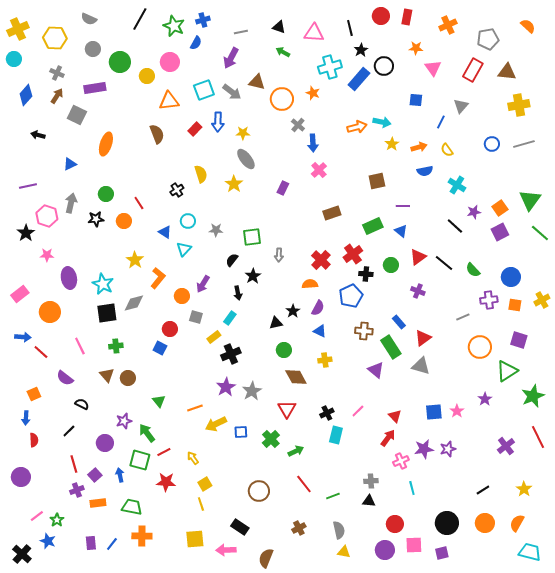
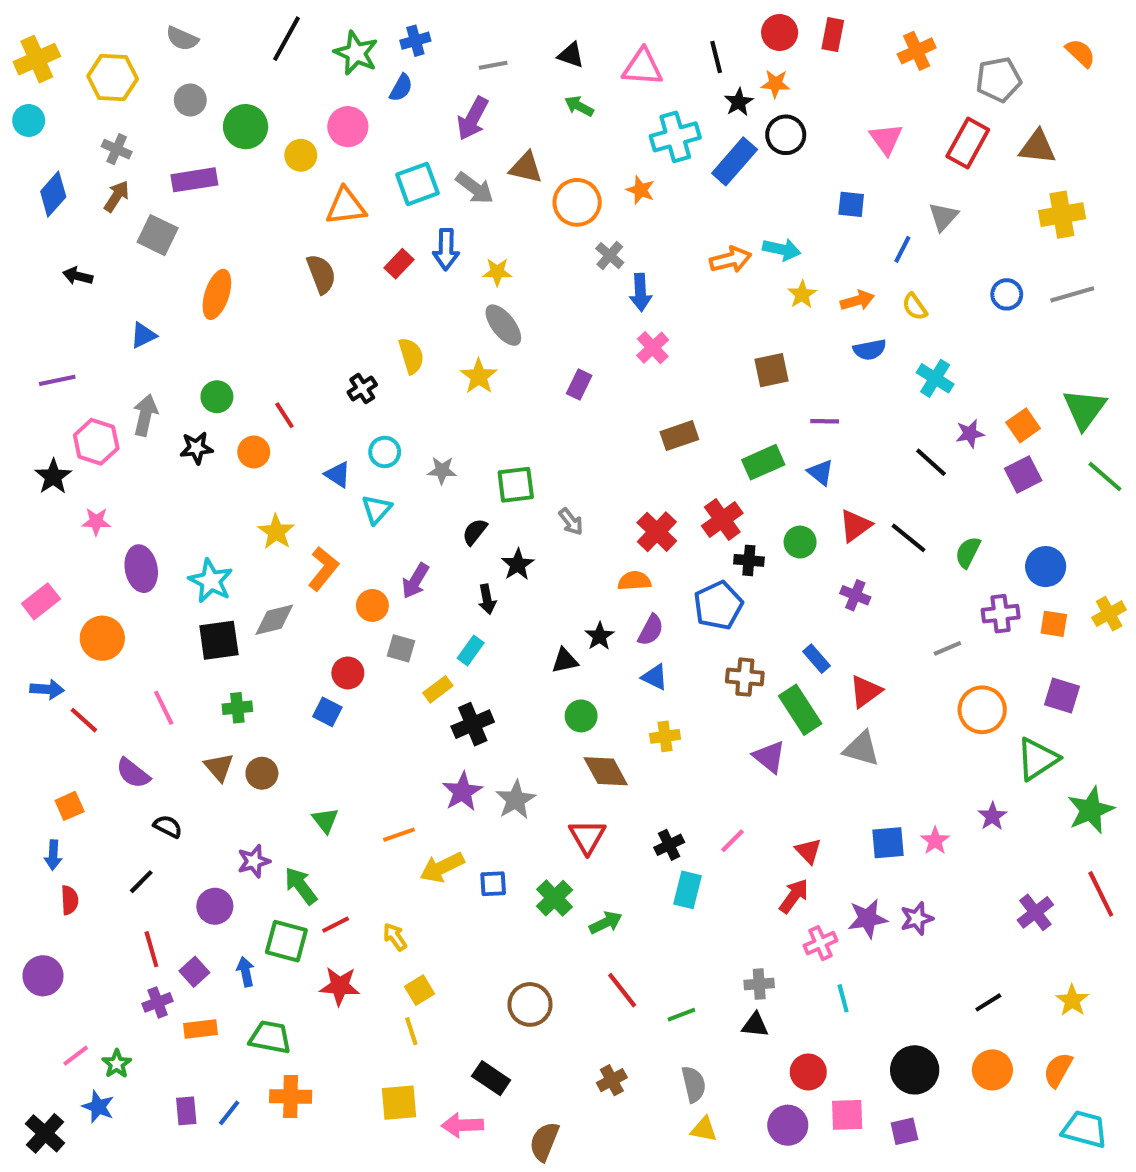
orange star: (416, 48) -> (776, 84), moved
gray arrow: (279, 255) -> (571, 522), turned -40
green semicircle: (473, 270) -> (968, 552), turned 70

